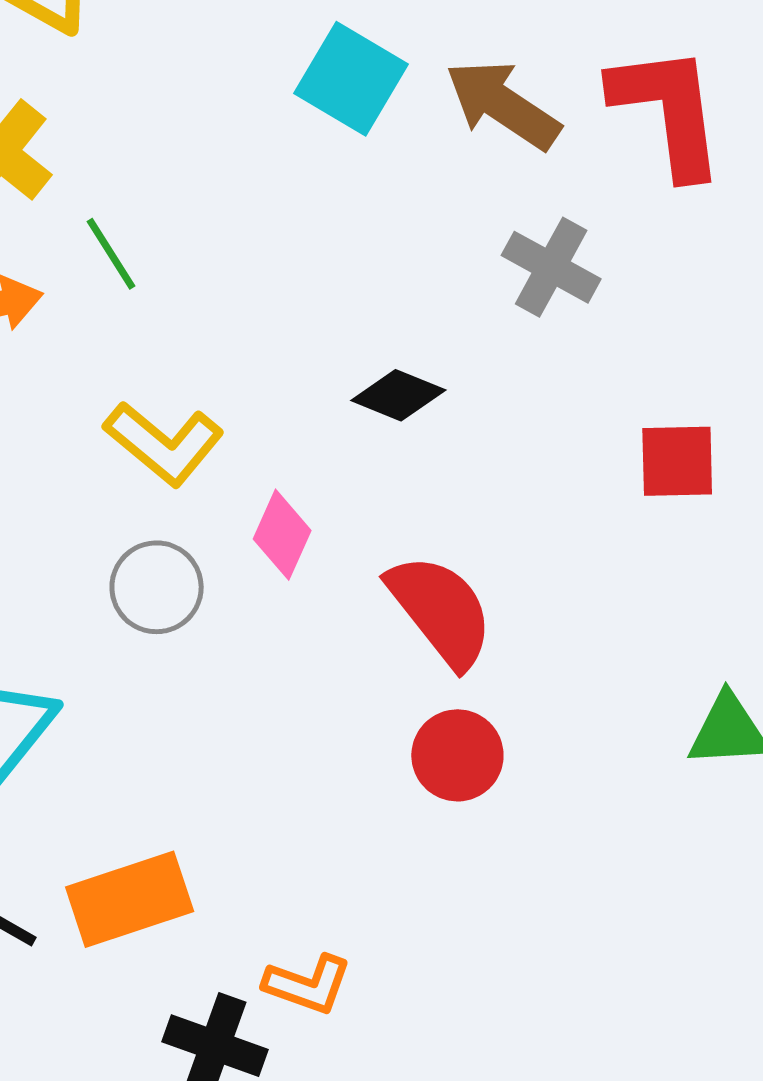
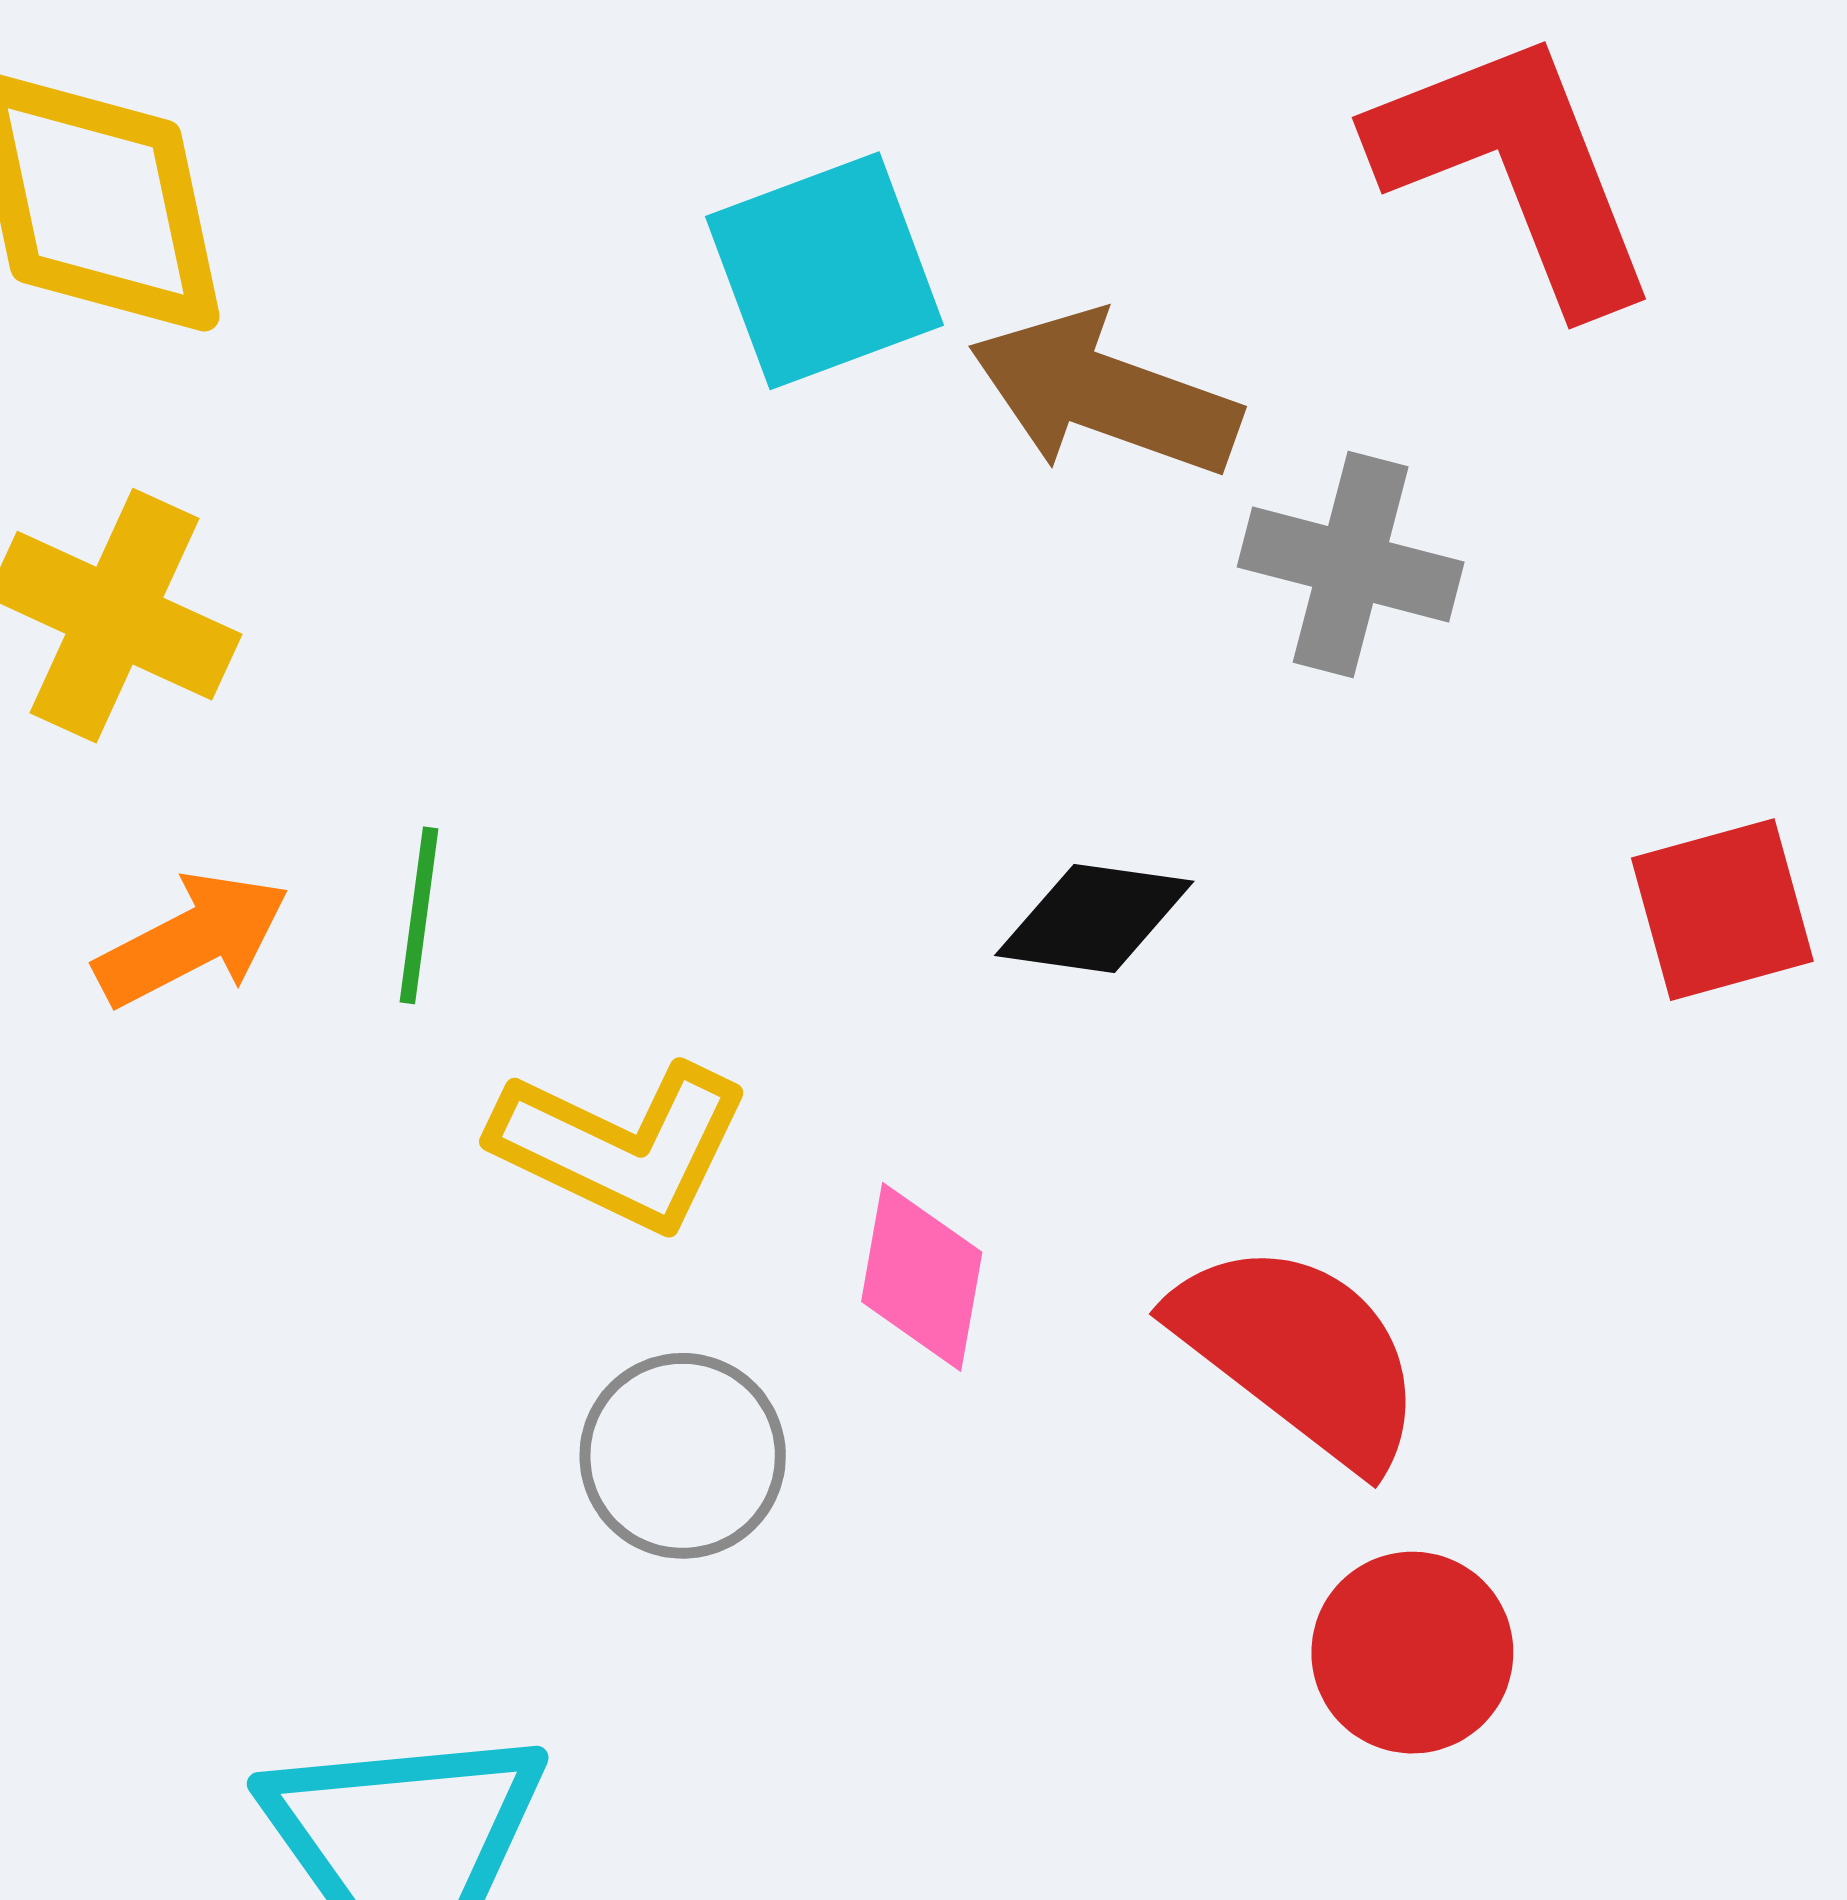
cyan square: (351, 79) -> (825, 271), turned -37
brown arrow: (503, 105) -> (1104, 394), moved
green line: (111, 254) -> (419, 915), moved, turned 54

